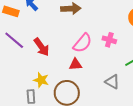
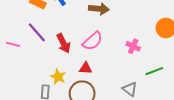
pink semicircle: (82, 43) -> (93, 41), moved
red triangle: (75, 64) -> (86, 68), moved

